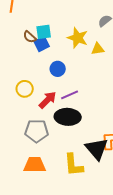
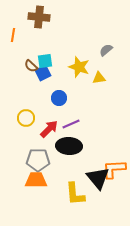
orange trapezoid: (35, 165) -> (36, 180), moved

